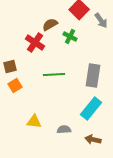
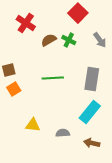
gray arrow: (101, 20) -> (100, 40), moved
brown semicircle: (50, 24) -> (49, 40), moved
red cross: (35, 42) -> (26, 23), moved

